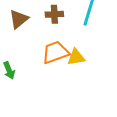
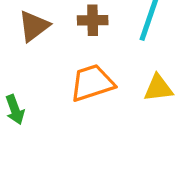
yellow triangle: (76, 57) -> (158, 88), moved

